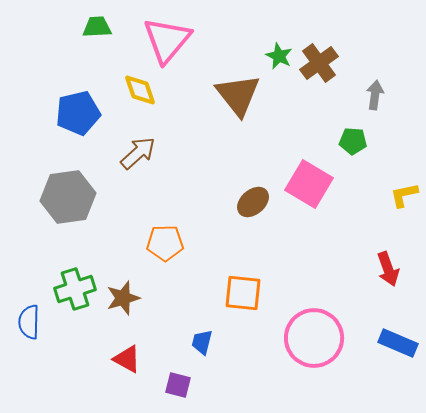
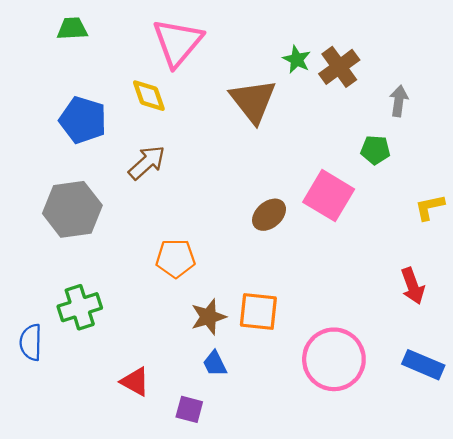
green trapezoid: (97, 27) -> (72, 29), moved
blue pentagon: (78, 113) -> (83, 120), turned 30
brown star: (123, 298) -> (208, 317), moved
blue trapezoid: (202, 342) -> (215, 364), turned -40

